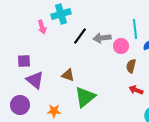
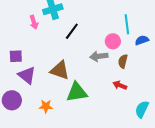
gray arrow: (102, 38) -> (99, 56), moved
brown triangle: (68, 75) -> (60, 70), size x1.5
red arrow: (136, 90) -> (120, 85), moved
green triangle: (85, 97) -> (77, 92), turned 30

